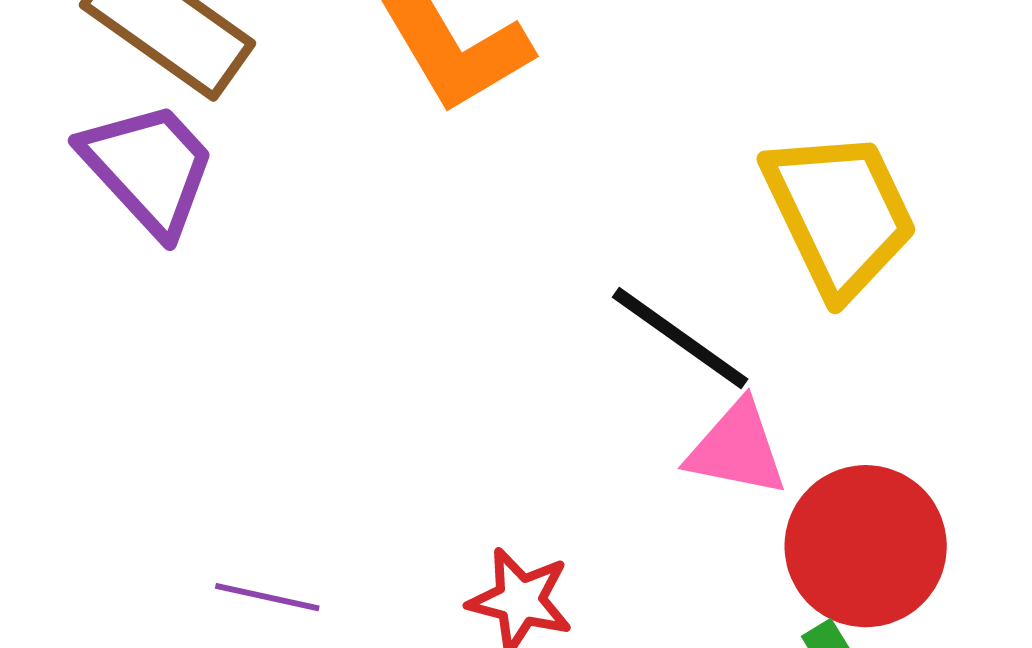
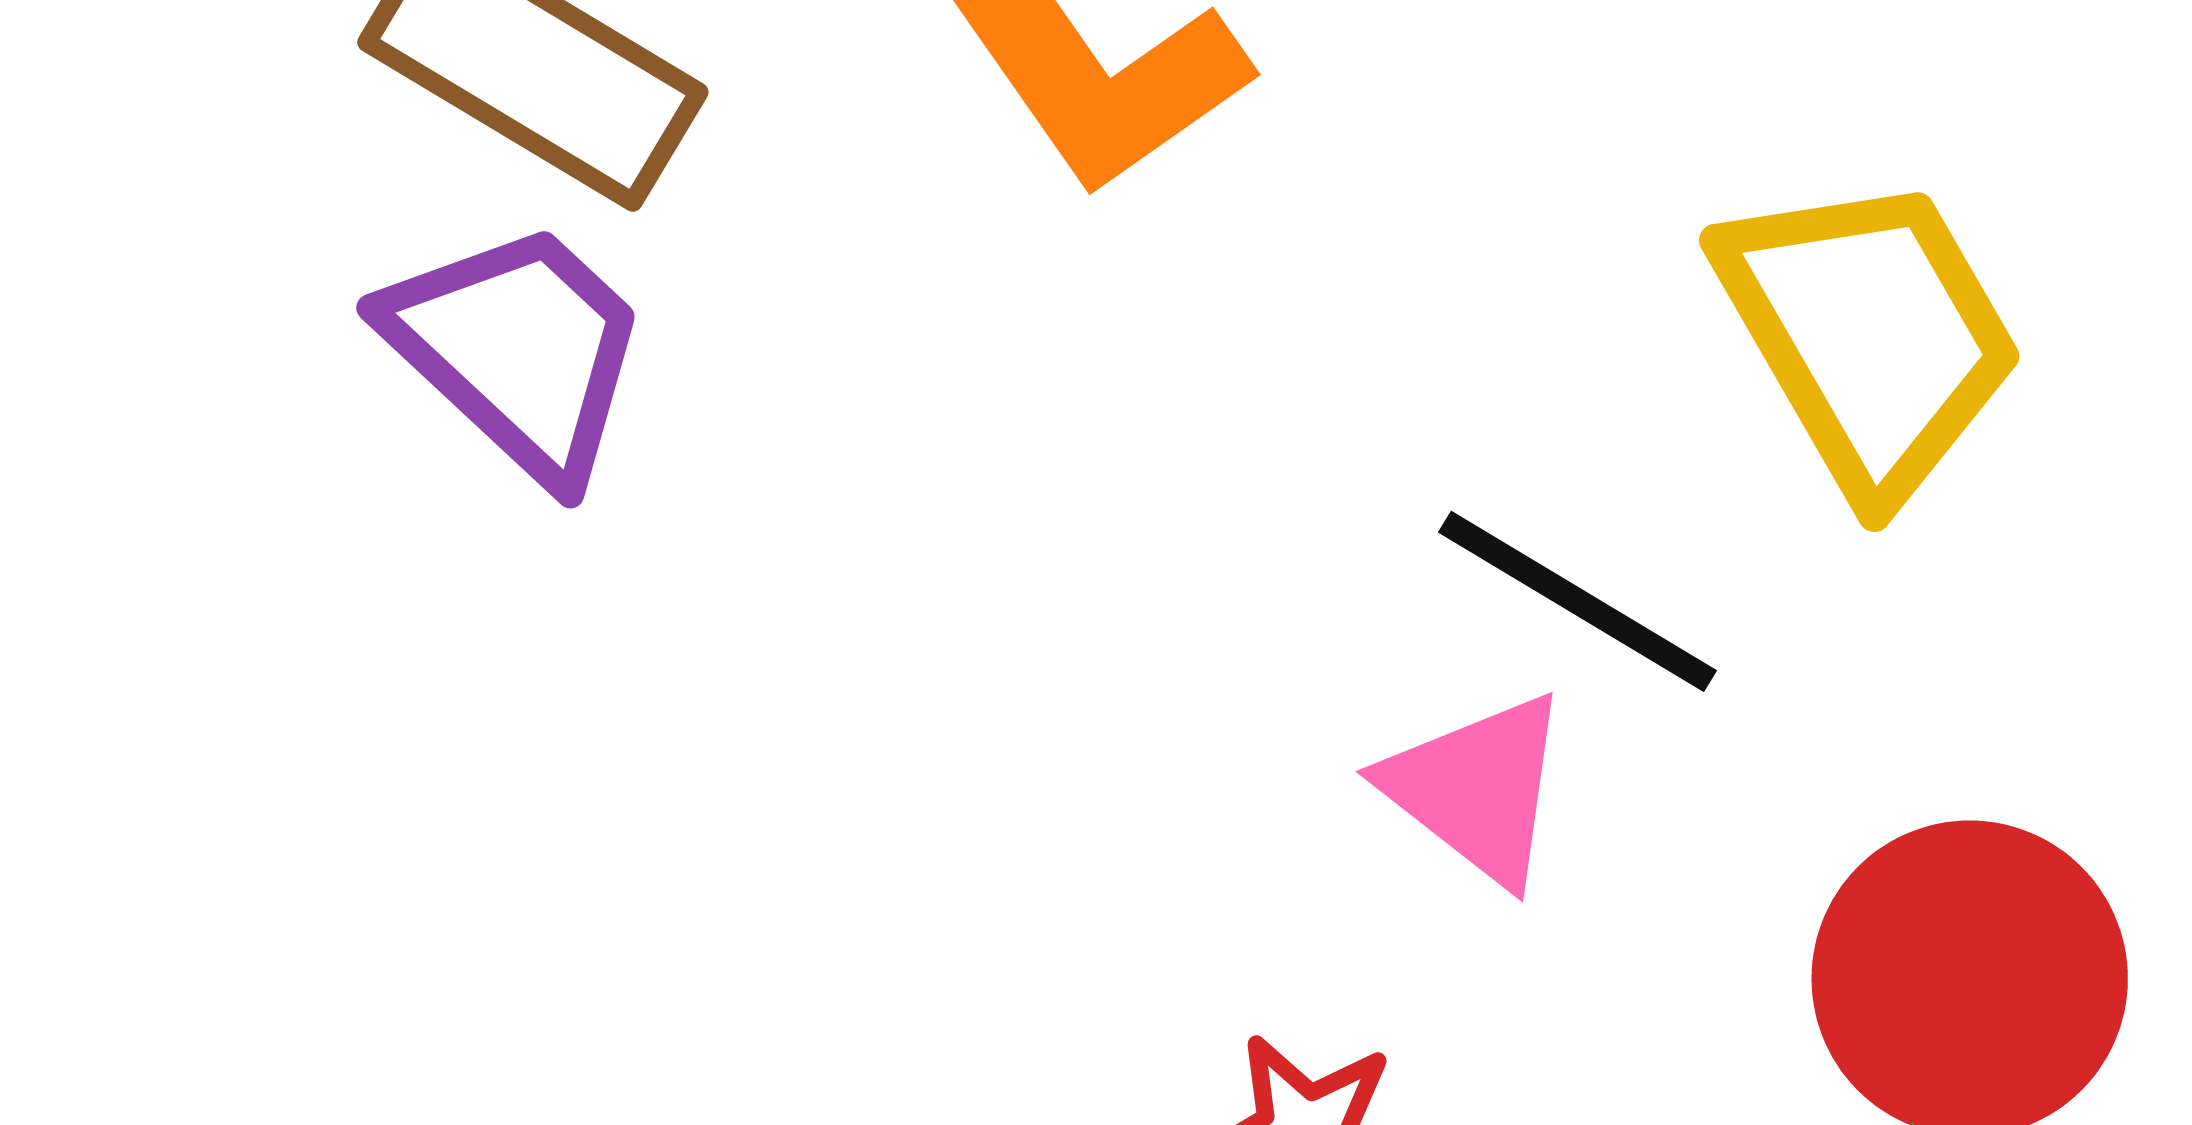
pink triangle: (737, 449) -> (1477, 789), moved, turned 31

